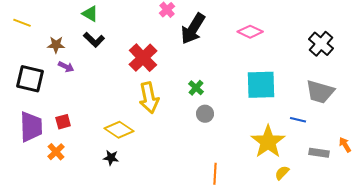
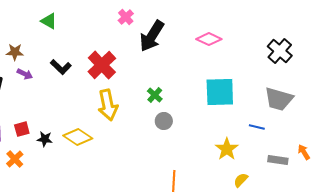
black L-shape: (94, 40) -> (61, 67), moved
yellow star: (268, 142) -> (227, 149), size x0.7
black star: (111, 158) -> (45, 139), moved

